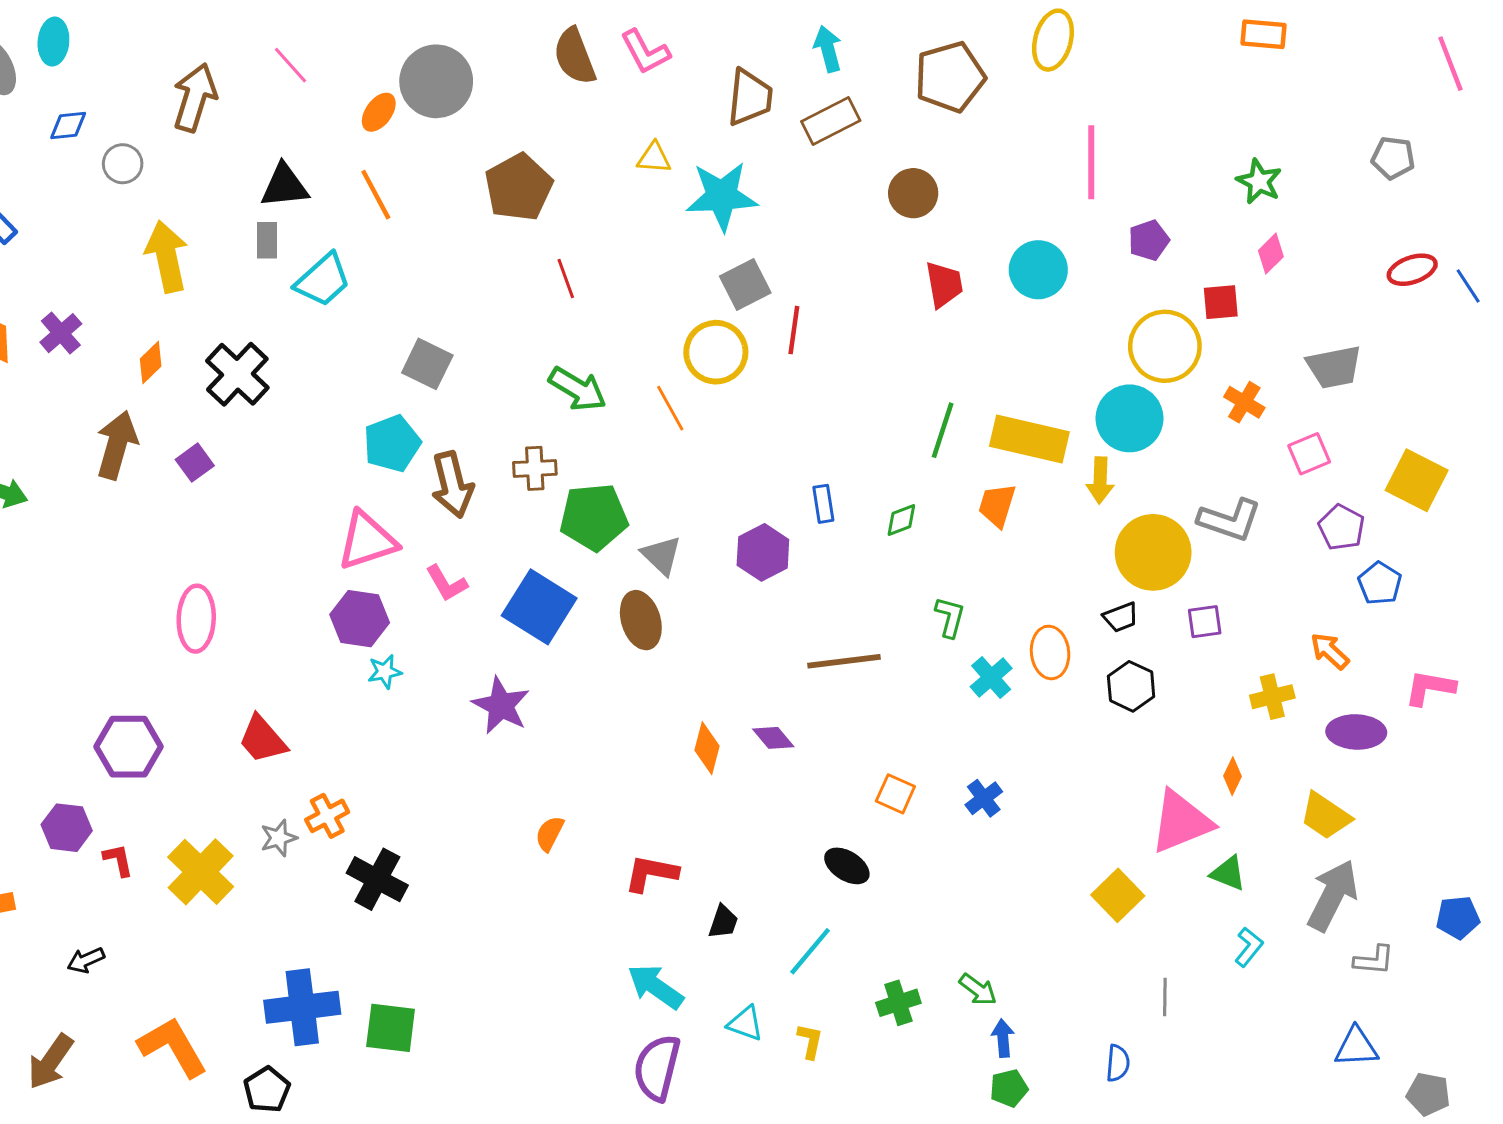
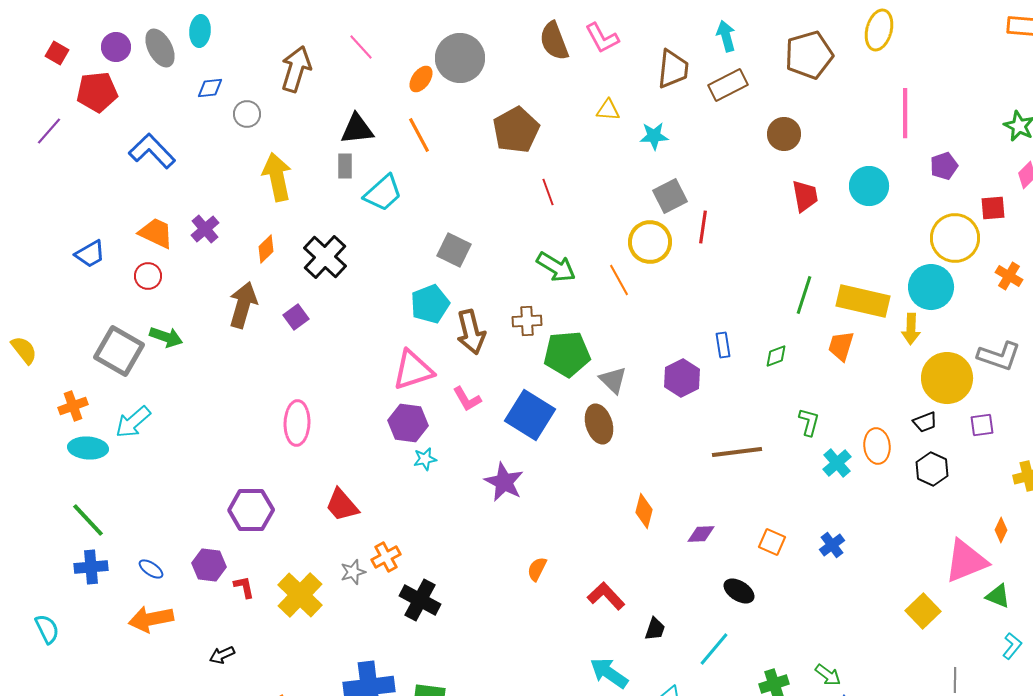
cyan star: (722, 196) -> (654, 136), size x0.6
purple diamond: (773, 738) -> (701, 534), moved, turned -52
red L-shape: (651, 873) -> (606, 596), turned 36

